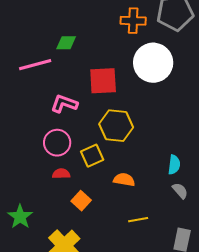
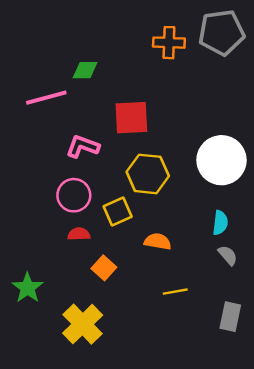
white circle: (153, 63) -> (221, 160), moved

